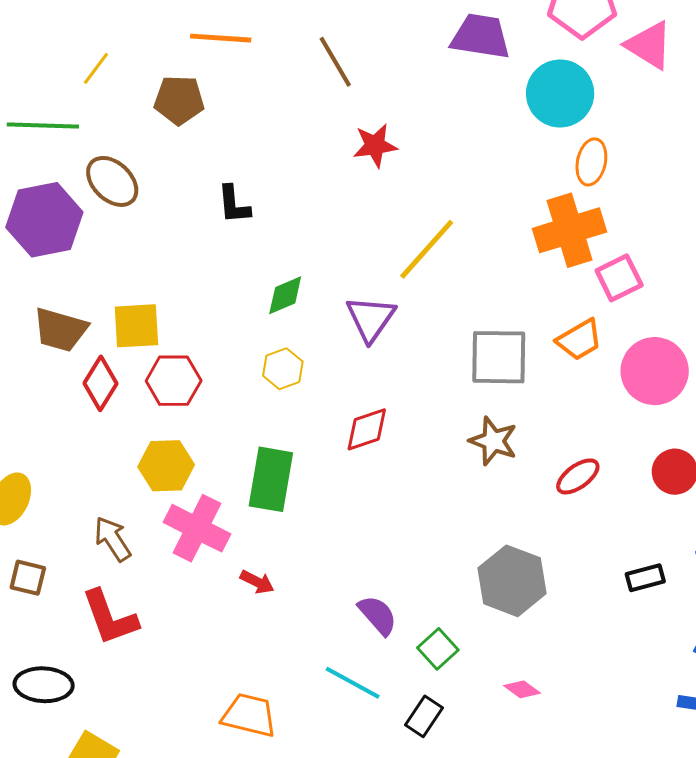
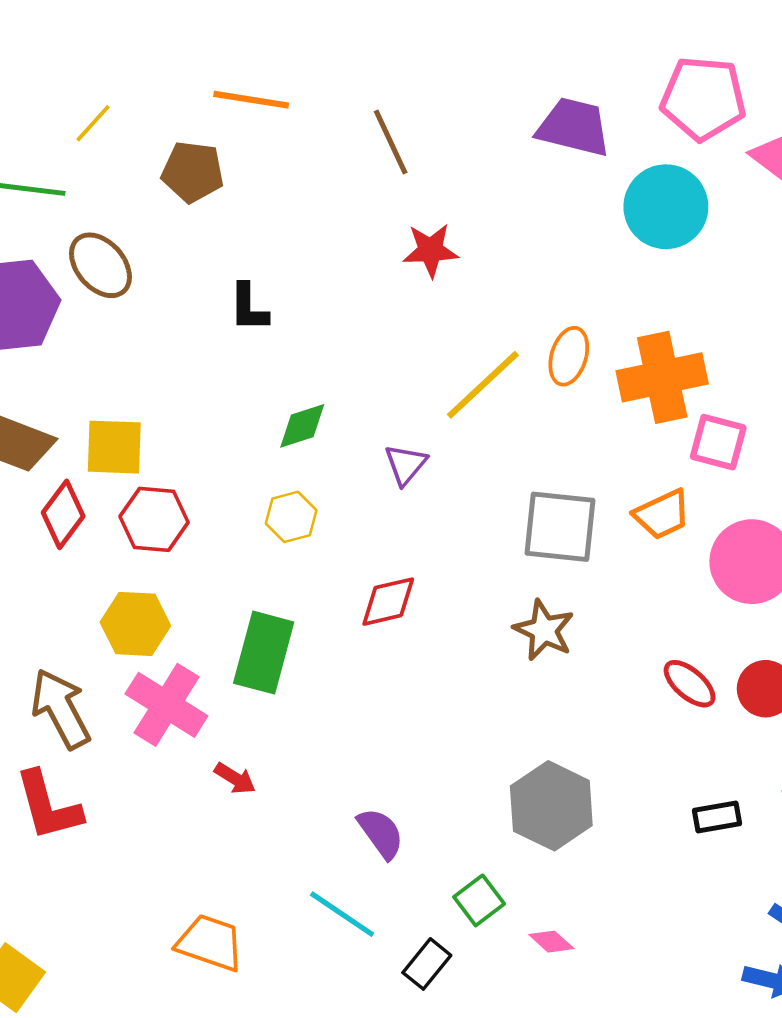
orange ellipse: (591, 162) -> (569, 356), moved
pink square: (619, 278) -> (718, 442), turned 36
purple triangle: (371, 319) -> (406, 465), size x0.7
red ellipse: (578, 476) -> (690, 684), moved, turned 72
brown arrow: (113, 539) -> (61, 709), size x1.4
green square: (438, 649) -> (479, 900), moved

